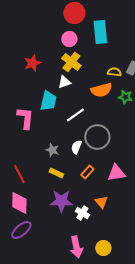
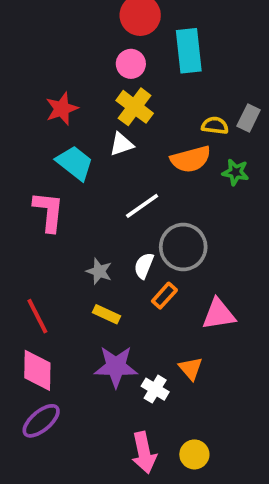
cyan trapezoid: (48, 101) -> (75, 163), moved, turned -65
orange rectangle: (87, 172) -> (164, 296), moved

